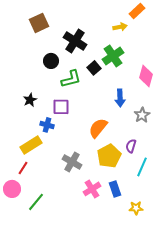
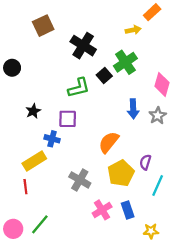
black circle: (51, 61) -> (12, 68), moved
gray star: (142, 115) -> (158, 116), moved
red line: (23, 168) -> (25, 187), turned -40
pink circle: (12, 189) -> (13, 229), moved

